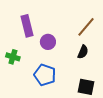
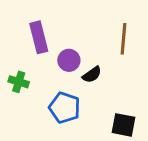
brown line: (86, 27) -> (123, 39), turned -35
black semicircle: (83, 52) -> (92, 75), moved, turned 32

